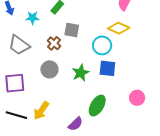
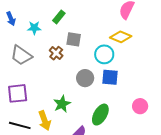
gray circle: (49, 69) -> (85, 78), moved
green star: (81, 73) -> (62, 104), moved
yellow arrow: (41, 111) -> (45, 121), turned -54

